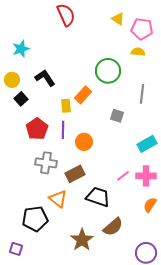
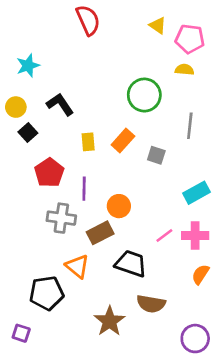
orange rectangle: (83, 95) -> (123, 141), moved
purple line: (63, 130) -> (84, 189), moved
orange circle: (84, 142) -> (119, 206), moved
brown semicircle: (113, 227) -> (151, 304), turned 50

